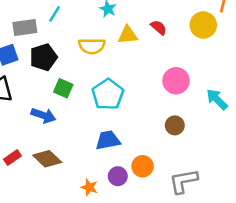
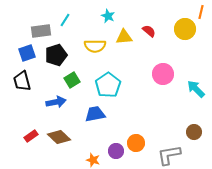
green square: (63, 88) -> (72, 80), turned 35
blue arrow: (43, 115) -> (56, 102), turned -30
brown circle: (175, 125) -> (194, 132), moved
blue trapezoid: (108, 140) -> (95, 114), moved

